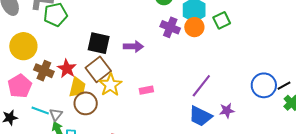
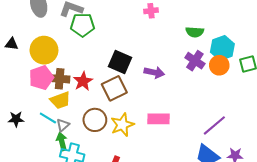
brown cross: (44, 71) -> (60, 79), turned -30
yellow star: (110, 85) -> (122, 125), moved
pink pentagon: (20, 86) -> (41, 78), moved
yellow trapezoid: (77, 87) -> (60, 100), moved, turned 45
pink rectangle: (146, 90) -> (159, 119), size x1.5

